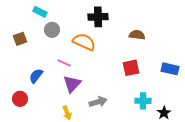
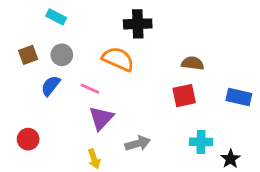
gray circle: (52, 30) -> (62, 55), moved
brown semicircle: (137, 35) -> (193, 63), moved
blue semicircle: (36, 76) -> (51, 86), moved

